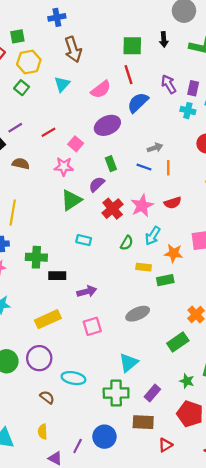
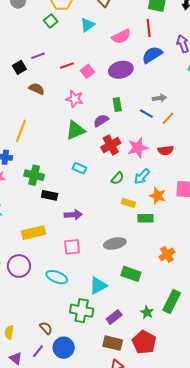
pink square: (76, 144) -> (87, 71), moved
orange line: (168, 168) -> (168, 118), turned 32
green rectangle: (178, 342) -> (131, 274), moved, turned 42
cyan ellipse: (73, 378) -> (57, 277), moved
brown semicircle: (47, 397) -> (46, 328), moved
brown rectangle: (143, 422) -> (113, 343), moved

